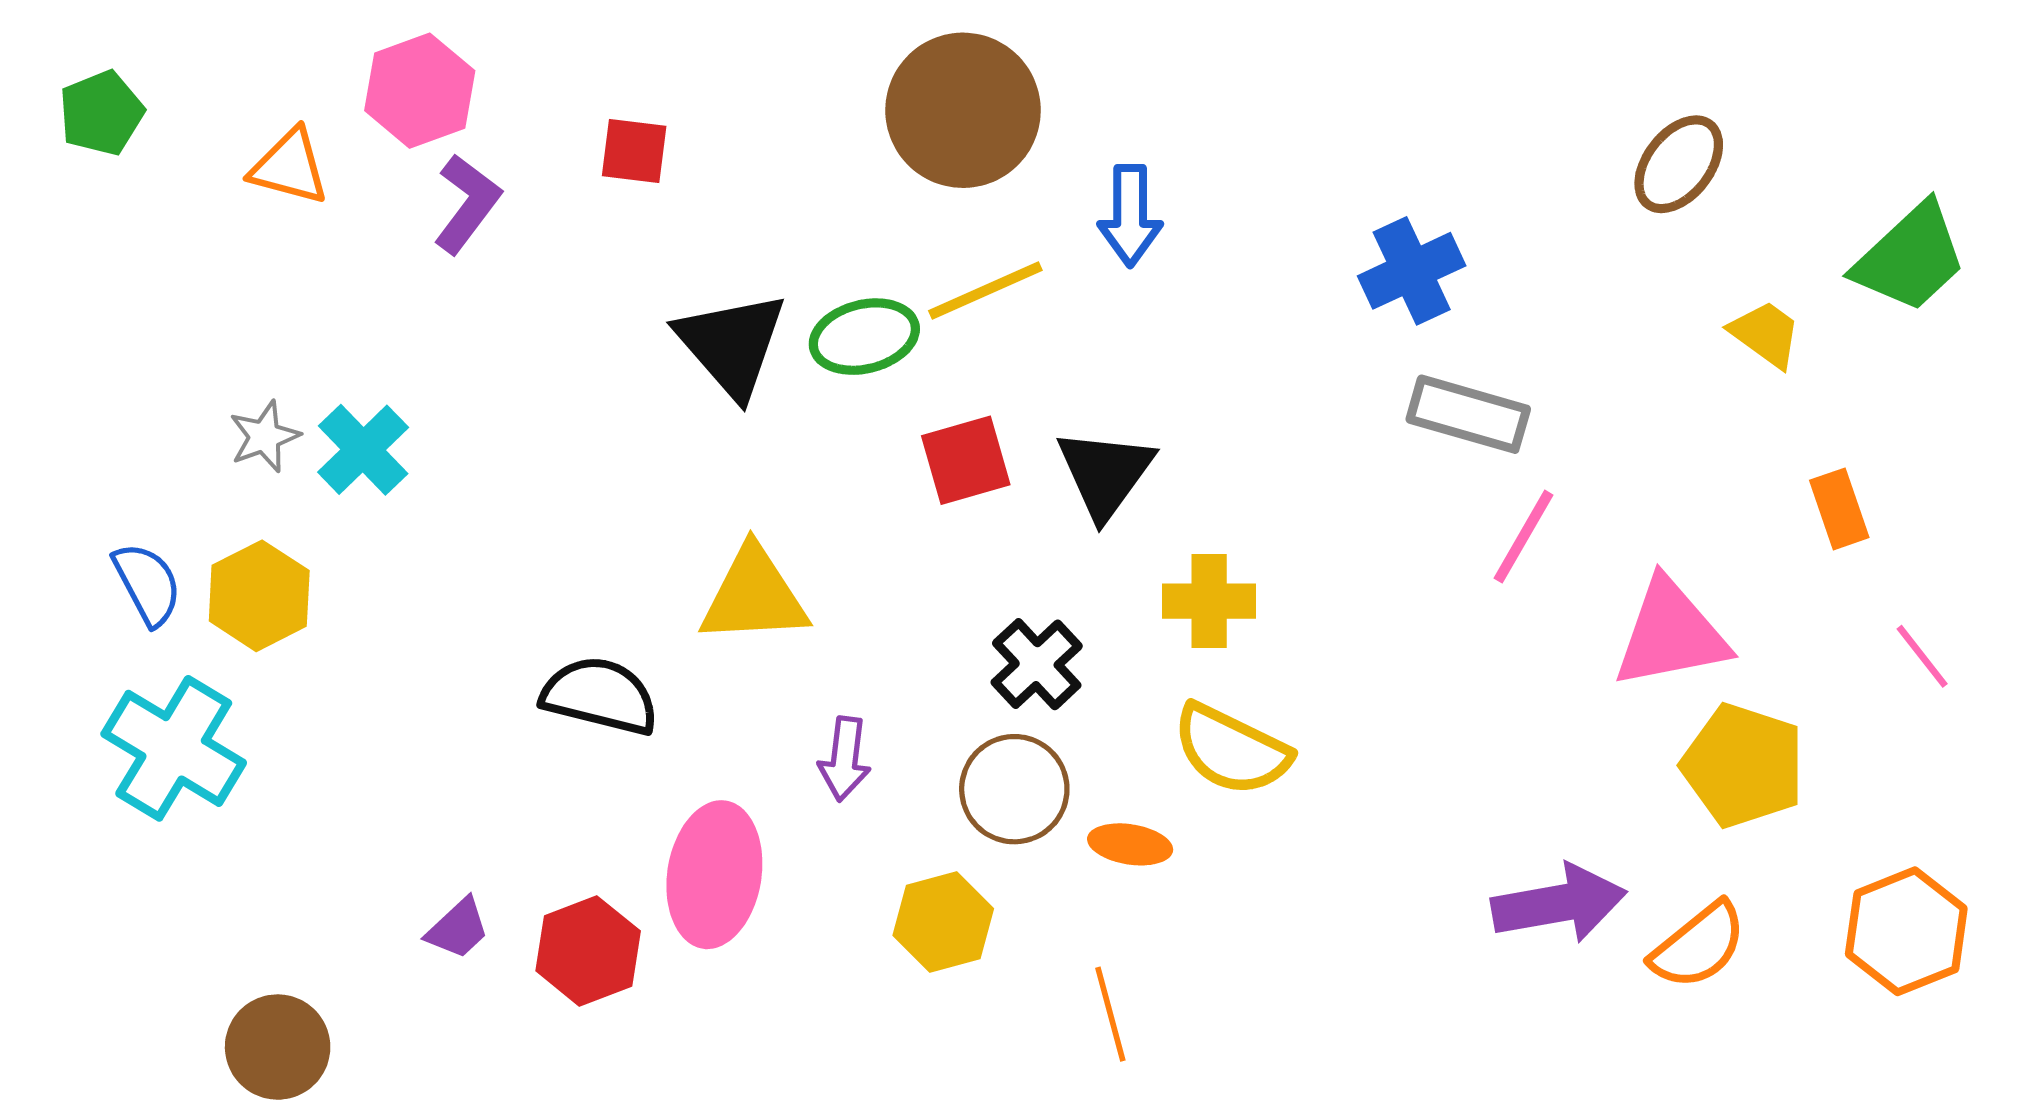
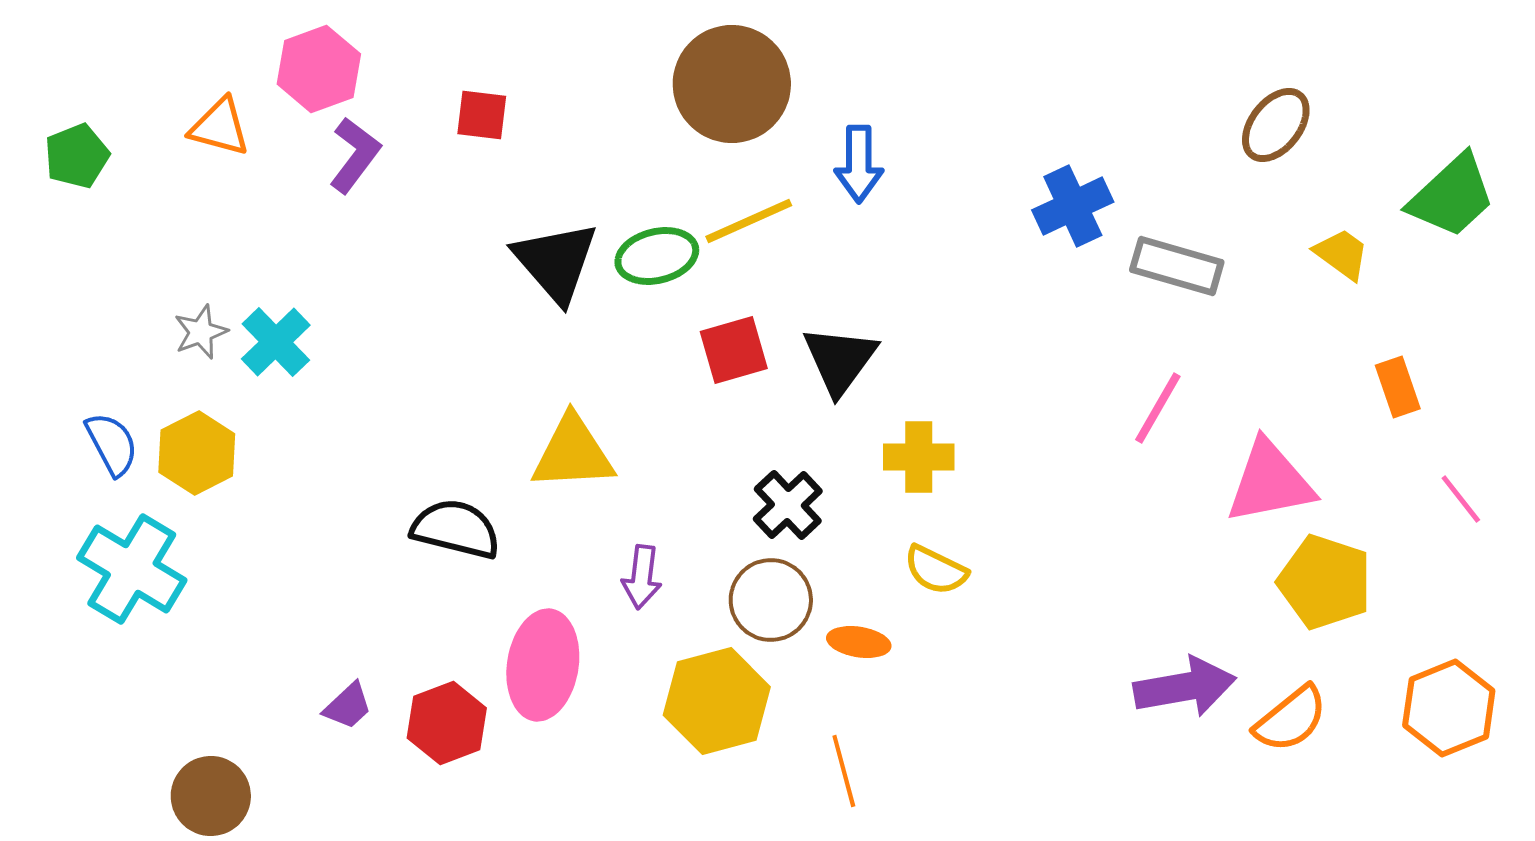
green pentagon: (101, 113) -> (77, 156), moved
gray rectangle: (1468, 414) -> (1177, 266), moved
yellow semicircle: (1231, 750) -> (936, 570), size x0.7
yellow hexagon: (943, 922) -> (717, 701), size x1.4

